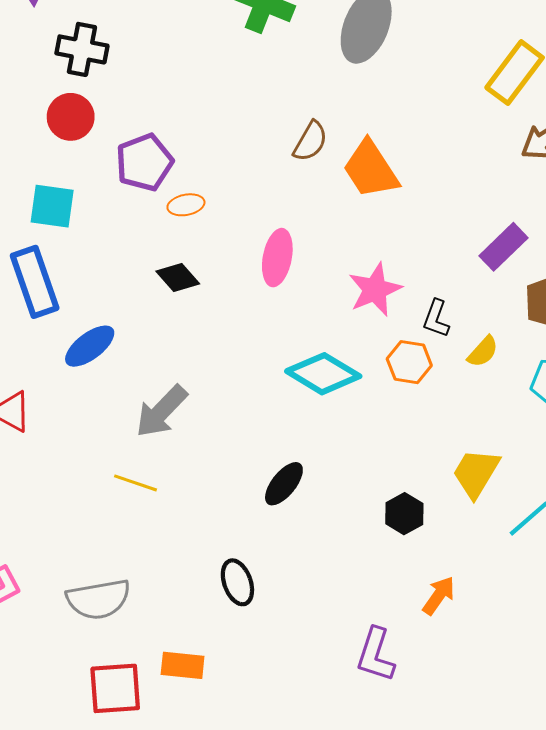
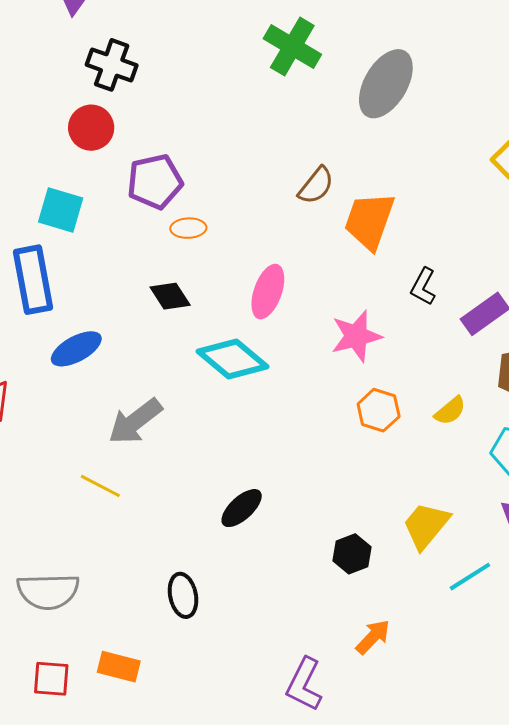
orange trapezoid: (371, 169) -> (369, 221), turned 44
black L-shape: (436, 319) -> (423, 286), moved
cyan diamond: (323, 374) -> (232, 359), moved
red square: (115, 688) -> (51, 679), size x0.7

